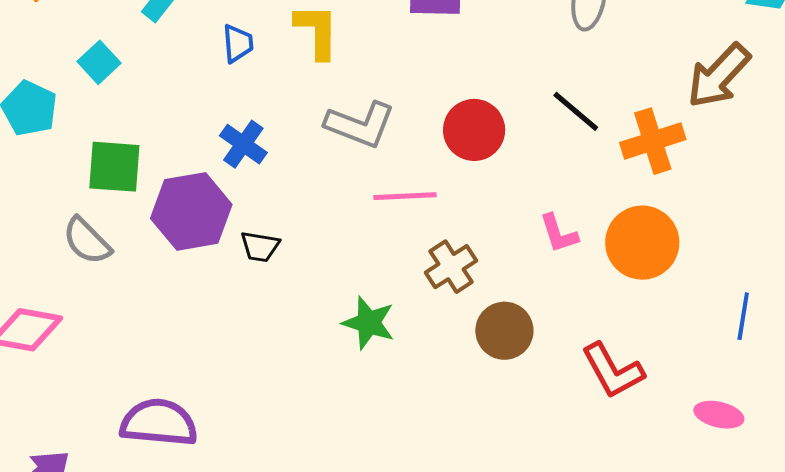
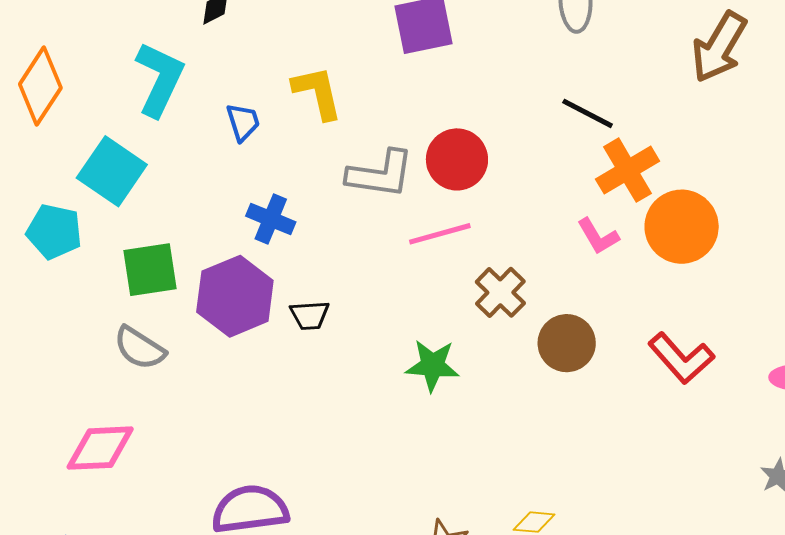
cyan square: (99, 62) -> (112, 171), size x1.6
red circle: (474, 130) -> (457, 159), moved
orange cross: (653, 141) -> (627, 170), moved

